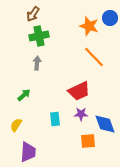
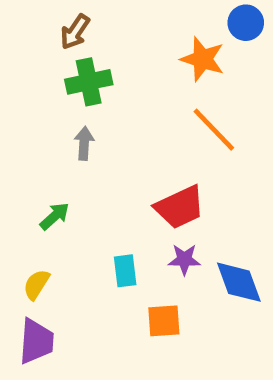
blue circle: (110, 18) -> (246, 23), moved
orange square: (88, 141) -> (164, 321), moved
purple trapezoid: (28, 152) -> (36, 341), moved

